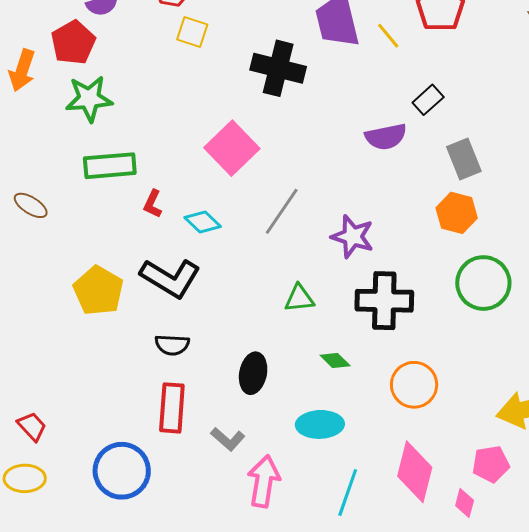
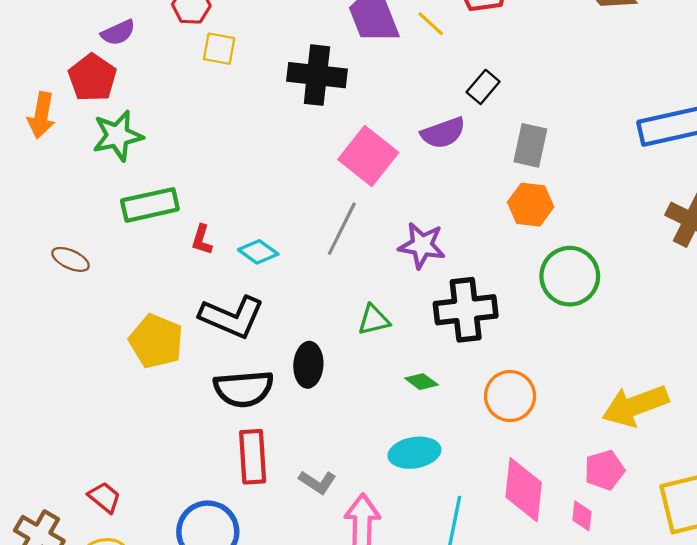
pink square: (232, 148) -> (368, 156), moved
gray rectangle: (464, 159) -> (530, 145), turned 42
black semicircle: (172, 345) -> (244, 389), size x1.6
black ellipse: (253, 373) -> (308, 365), moved

